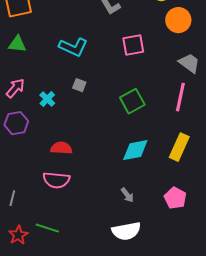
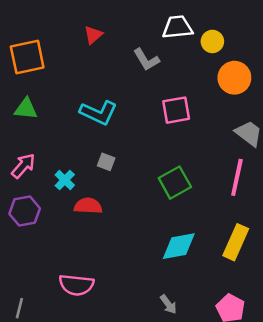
red semicircle: (61, 148) -> (88, 206), moved

